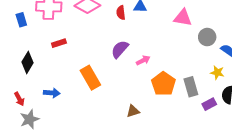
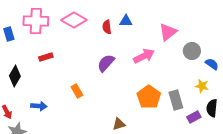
pink triangle: (183, 18) -> (168, 32), turned -48
pink arrow: (143, 60) -> (144, 56), moved, size x1.5
orange rectangle: (90, 78) -> (77, 91), size x0.6

